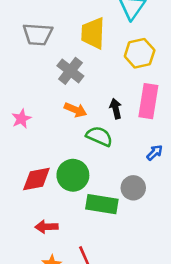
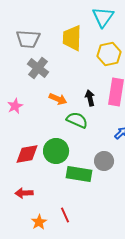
gray cross: (70, 71) -> (38, 68), moved
red arrow: (47, 227) -> (24, 193), moved

